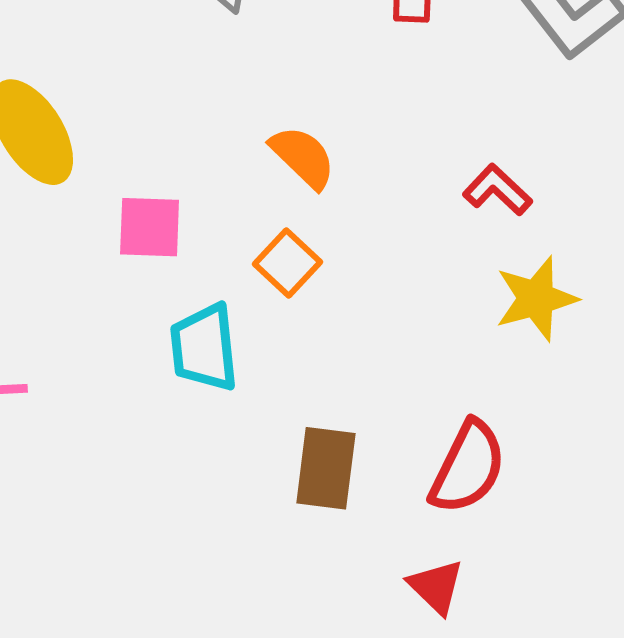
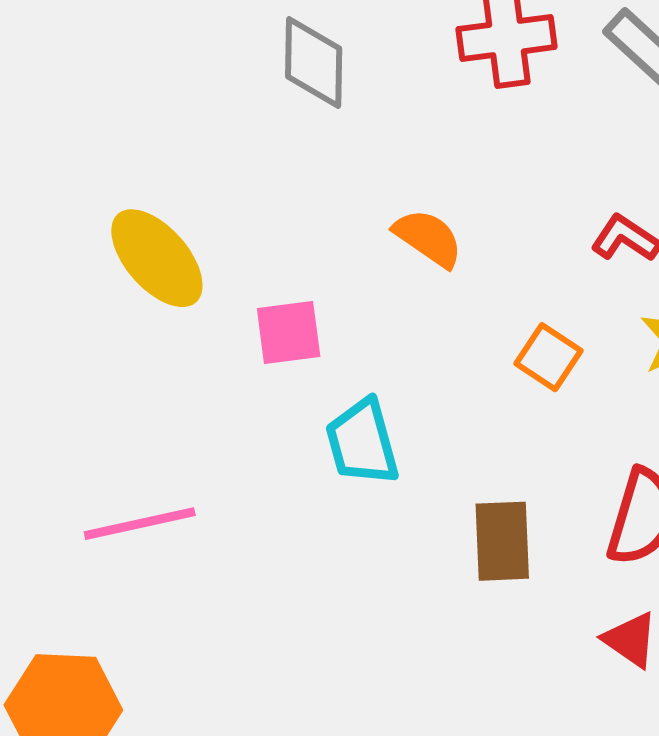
orange square: (288, 263) -> (548, 357), moved

